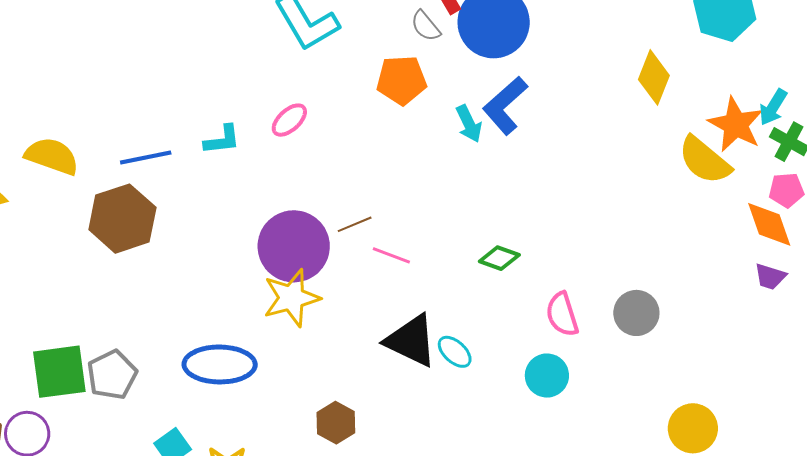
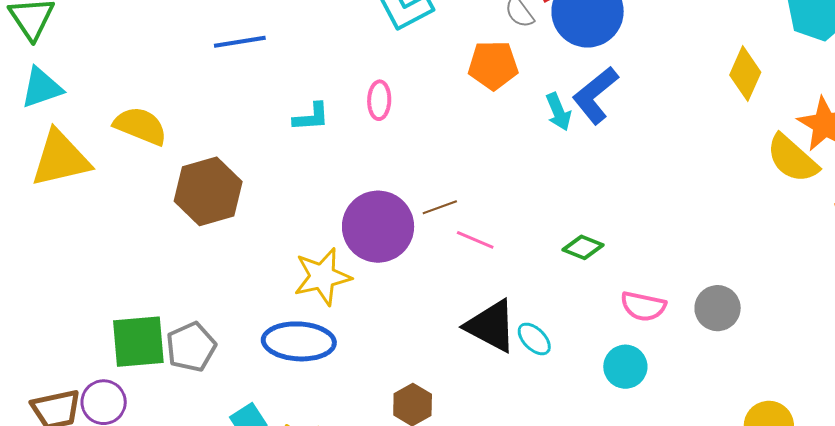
pink ellipse: (289, 120) -> (379, 100), turned -48
blue line: (146, 158) -> (240, 42), moved
yellow star: (291, 298) -> (322, 277), moved
pink semicircle: (562, 314) -> (643, 306), turned -63

